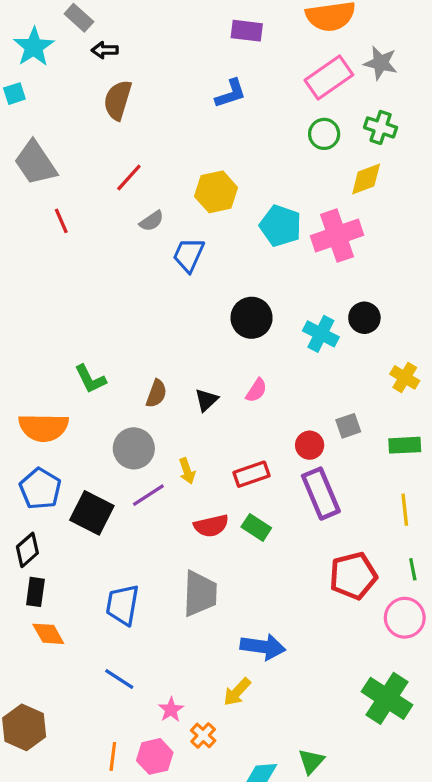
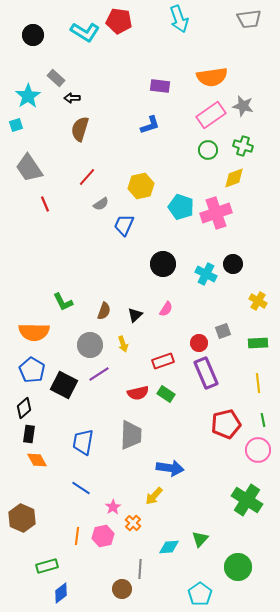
yellow arrow: (187, 471) -> (123, 344), moved

